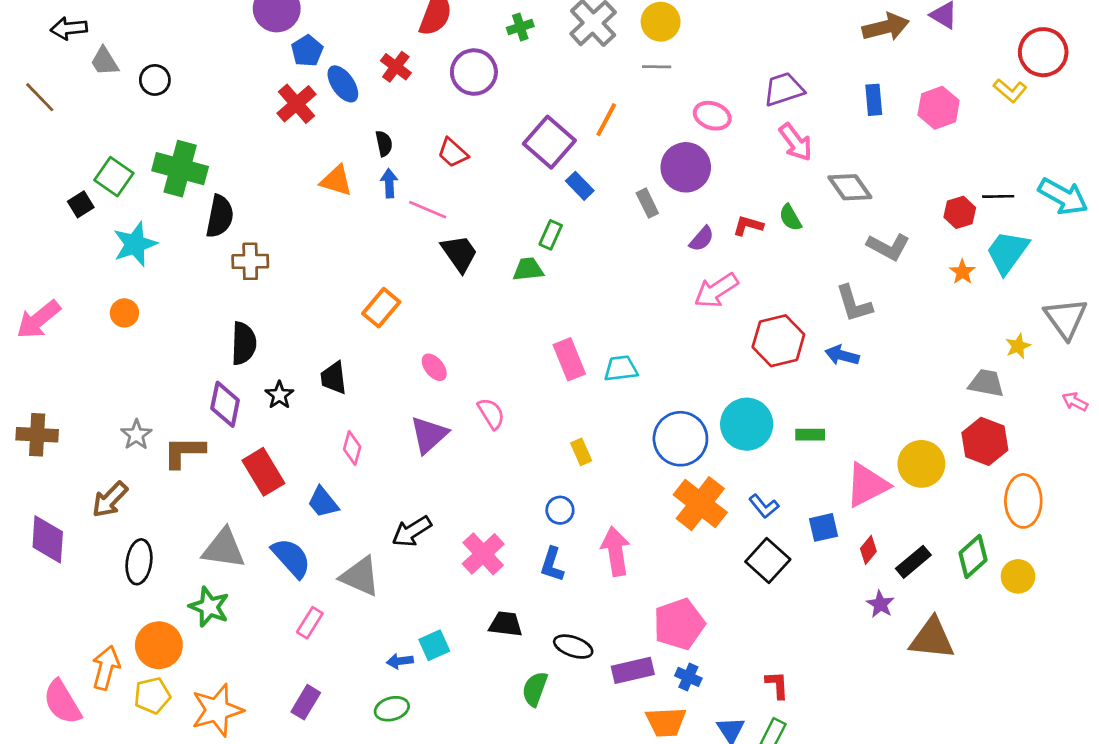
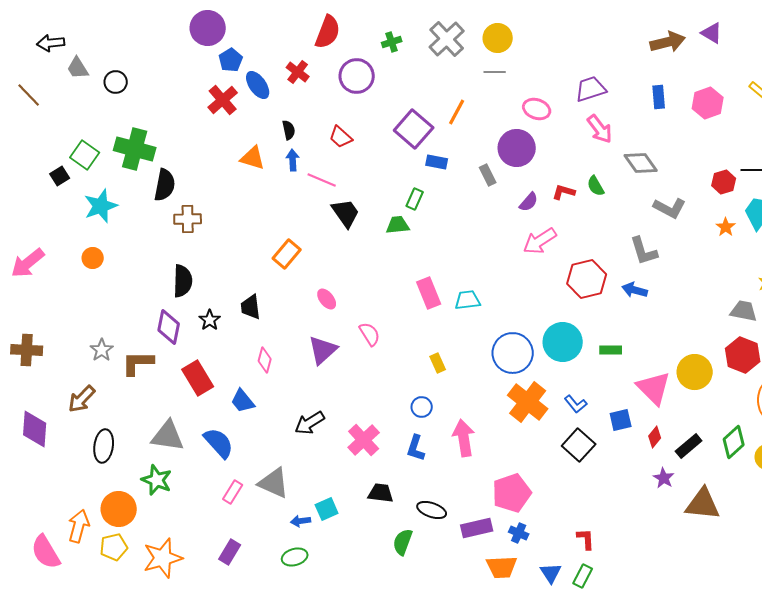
blue rectangle: (580, 186) -> (437, 162), turned -35
pink triangle: (867, 485) -> (654, 388), turned -48
gray triangle: (360, 576) -> (274, 483), moved

